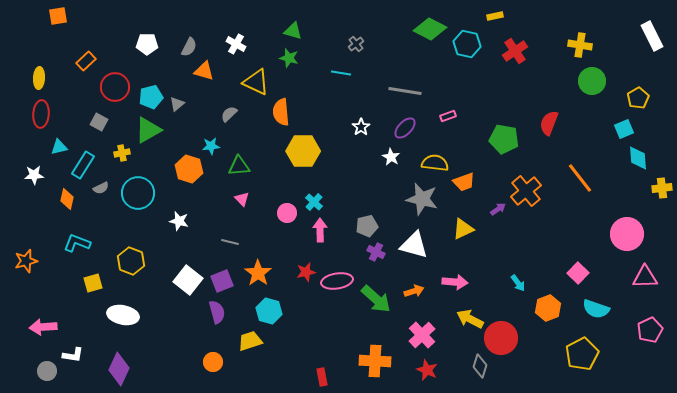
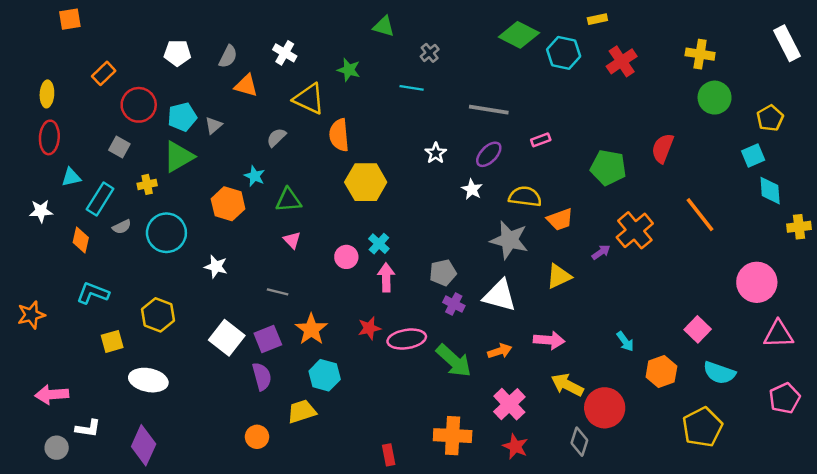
green triangle: (293, 31) -> (384, 26), moved
cyan star: (211, 146) -> (255, 176), turned 30

